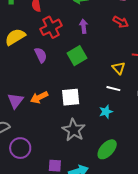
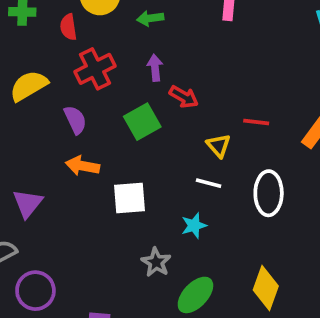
red arrow: (121, 22) -> (184, 97), moved
orange arrow: (39, 97) -> (83, 166), moved, turned 36
gray star: (74, 130) -> (156, 262), moved, size x0.7

